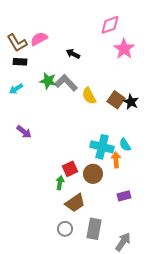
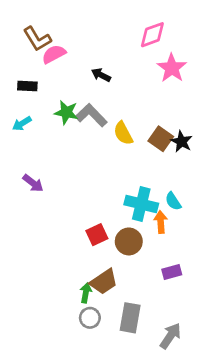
brown L-shape: (17, 43) -> (37, 39), moved
green arrow: (60, 183) -> (86, 293), moved

